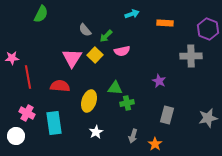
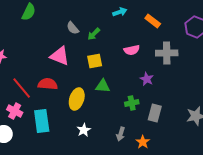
orange rectangle: (165, 23) -> (153, 21), turned 35
pink semicircle: (122, 51) -> (132, 50), moved
yellow square: (95, 55) -> (95, 61), moved, turned 35
gray cross: (191, 56) -> (167, 53), moved
pink triangle: (72, 58) -> (60, 56), turned -40
red line: (28, 77) -> (22, 88), moved, turned -30
green cross: (127, 103) -> (132, 103), moved

